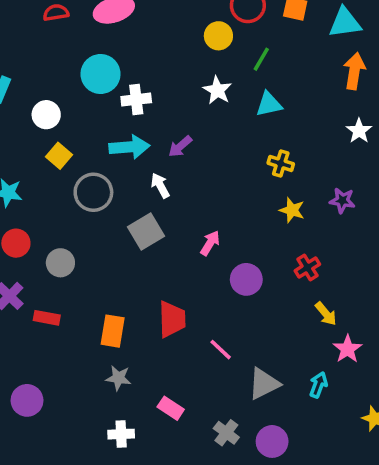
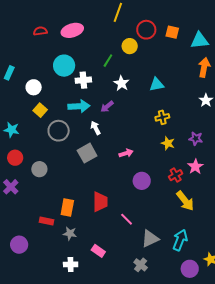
green line: (261, 59) -> (108, 61), moved
white star: (217, 90) -> (121, 83), moved
yellow cross: (281, 163) -> (162, 117), turned -32
pink arrow: (210, 243) -> (126, 153), moved, turned 40
yellow arrow: (326, 314) -> (185, 201), size x1.5
red rectangle: (47, 318) -> (47, 221), moved
pink star: (348, 349) -> (195, 167), moved
cyan arrow: (318, 385) -> (180, 240), size x1.5
gray cross: (226, 433) -> (141, 265), moved
purple circle: (272, 441) -> (190, 269), moved

